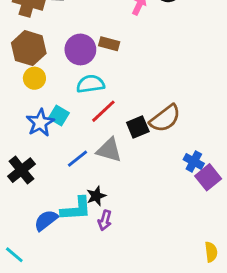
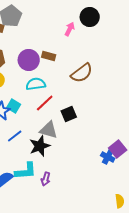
brown semicircle: (165, 118) -> (82, 73), moved
blue line: (78, 159) -> (15, 136), moved
blue cross: (194, 161) -> (108, 157), moved
black star: (96, 196) -> (40, 146), moved, size x1.5

